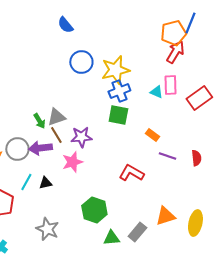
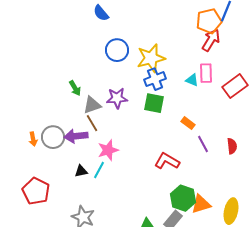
green arrow: (39, 121) -> (75, 88), moved
purple star: (81, 137) -> (117, 98), moved
purple line: (167, 156) -> (203, 144), turned 42
cyan line: (26, 182) -> (99, 170), moved
green hexagon: (94, 210) -> (183, 198), moved

